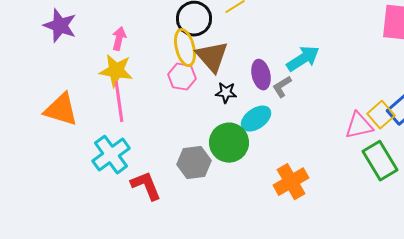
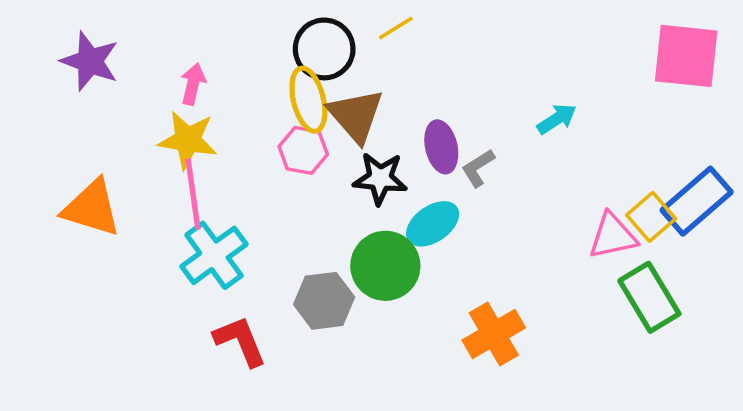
cyan arrow: (303, 59) -> (557, 119), moved, size x0.7
black star: (226, 93) -> (380, 178), size x1.4
cyan cross: (111, 155) -> (214, 255), moved

